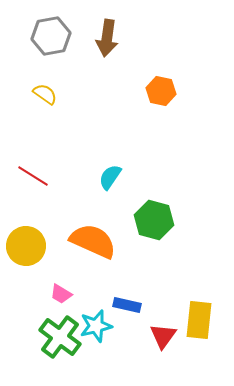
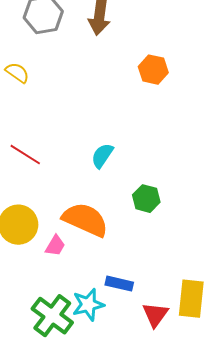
yellow semicircle: (45, 94) -> (17, 73), moved
green hexagon: (154, 220) -> (146, 199), size x0.7
pink trapezoid: (61, 294) -> (55, 246), moved, turned -90

